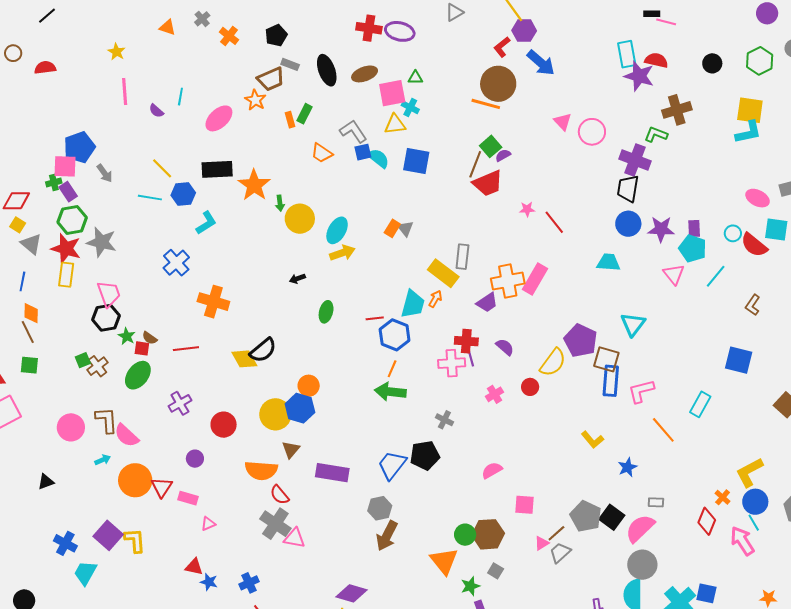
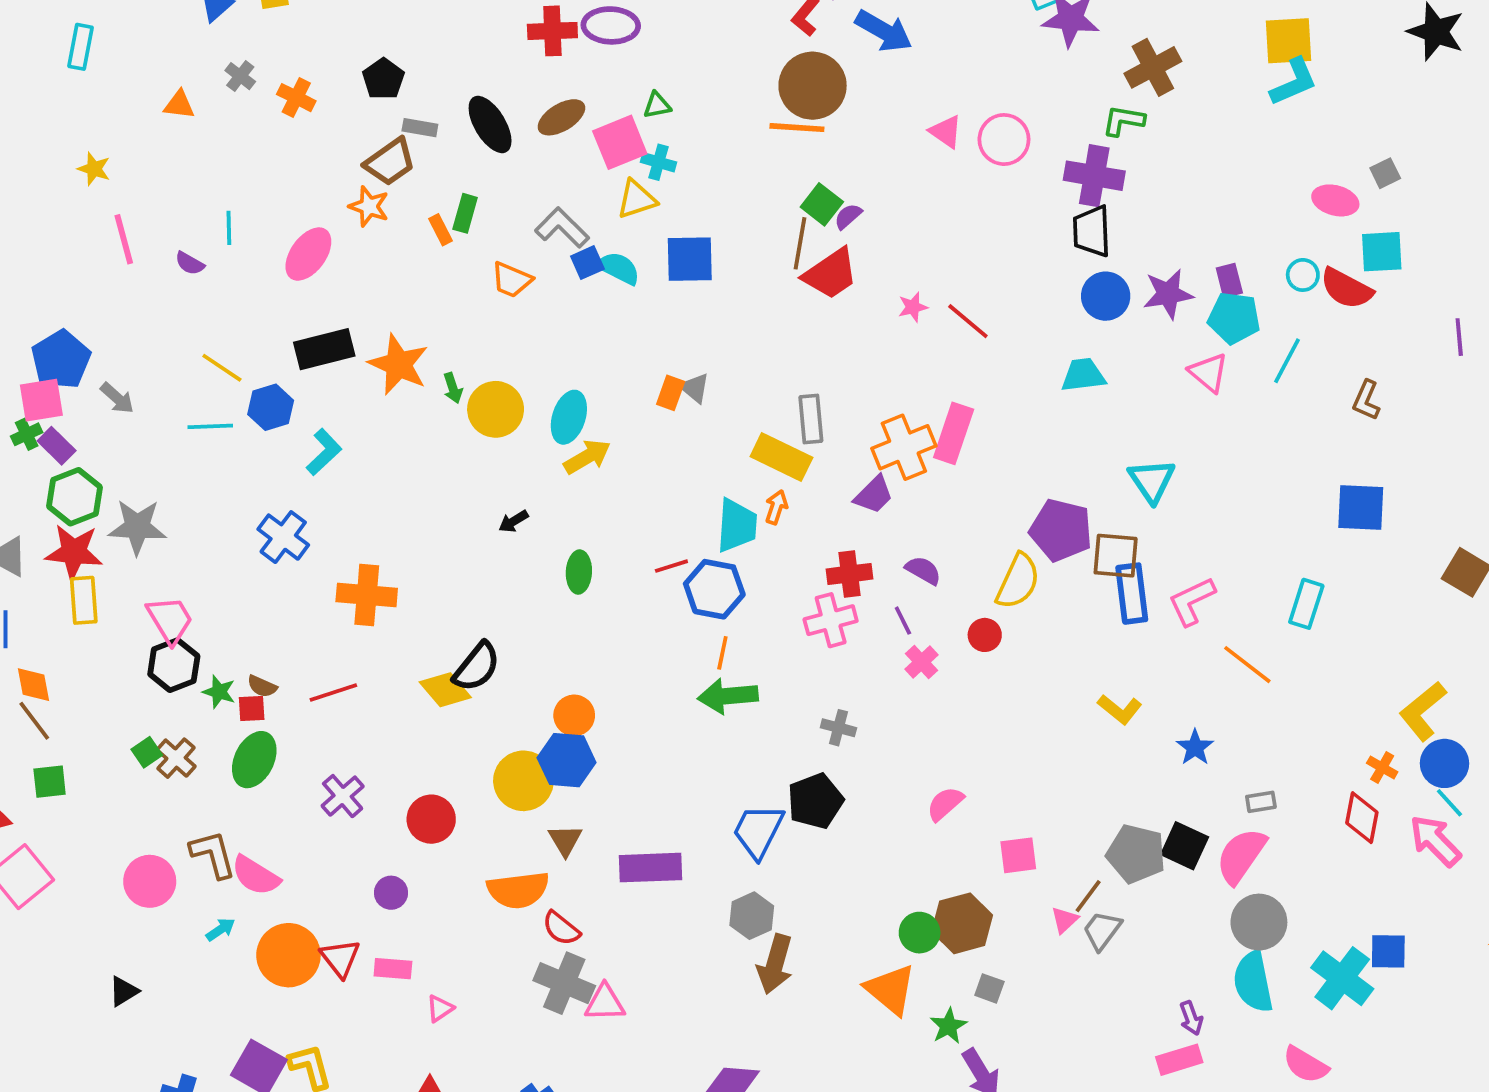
purple line: (471, 359) -> (903, 621), moved

